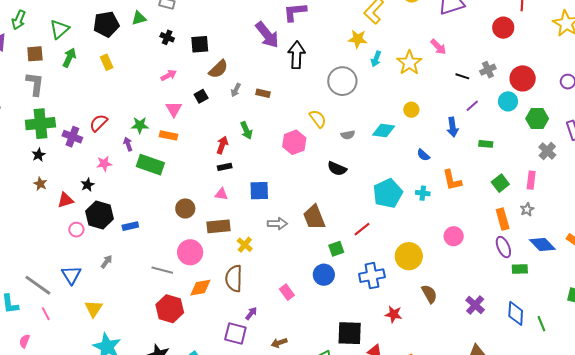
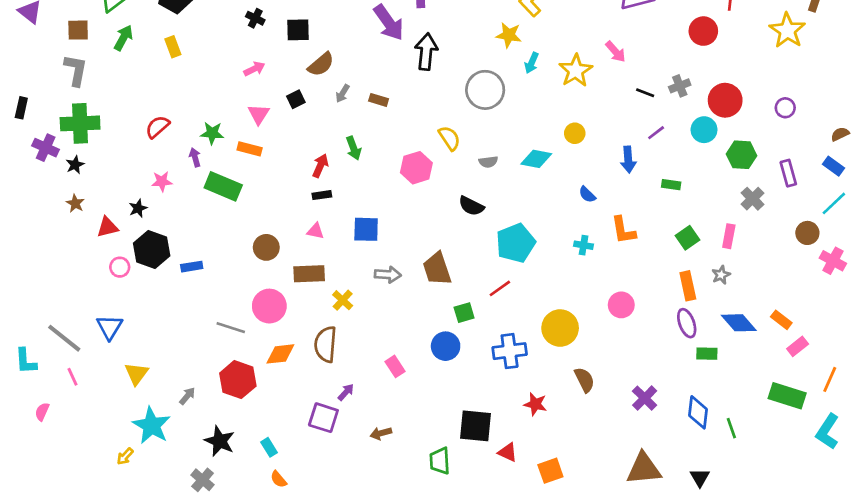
purple cross: (72, 137) -> (46, 148), moved
cyan pentagon: (388, 193) -> (516, 243), moved
gray arrow: (107, 262) -> (187, 396), moved

